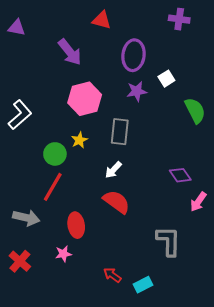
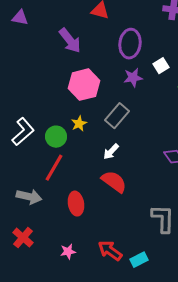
white L-shape: (20, 115) -> (23, 132), moved
gray rectangle: (120, 132) -> (117, 116), turned 35
pink star: (63, 254) -> (68, 252), moved
red arrow: (112, 275) -> (110, 251), size x1.4

